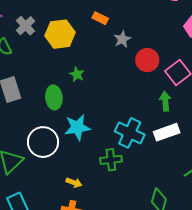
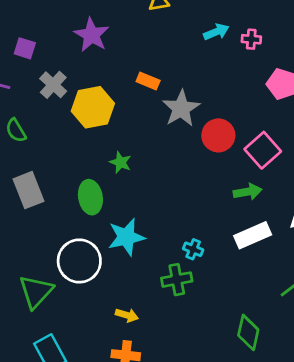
gray cross: (26, 26) -> (53, 85), moved
gray star: (122, 39) -> (181, 108), size x1.5
green arrow: (165, 101) -> (248, 192), turned 90
cyan cross: (130, 133) -> (193, 249), moved, size x0.5

